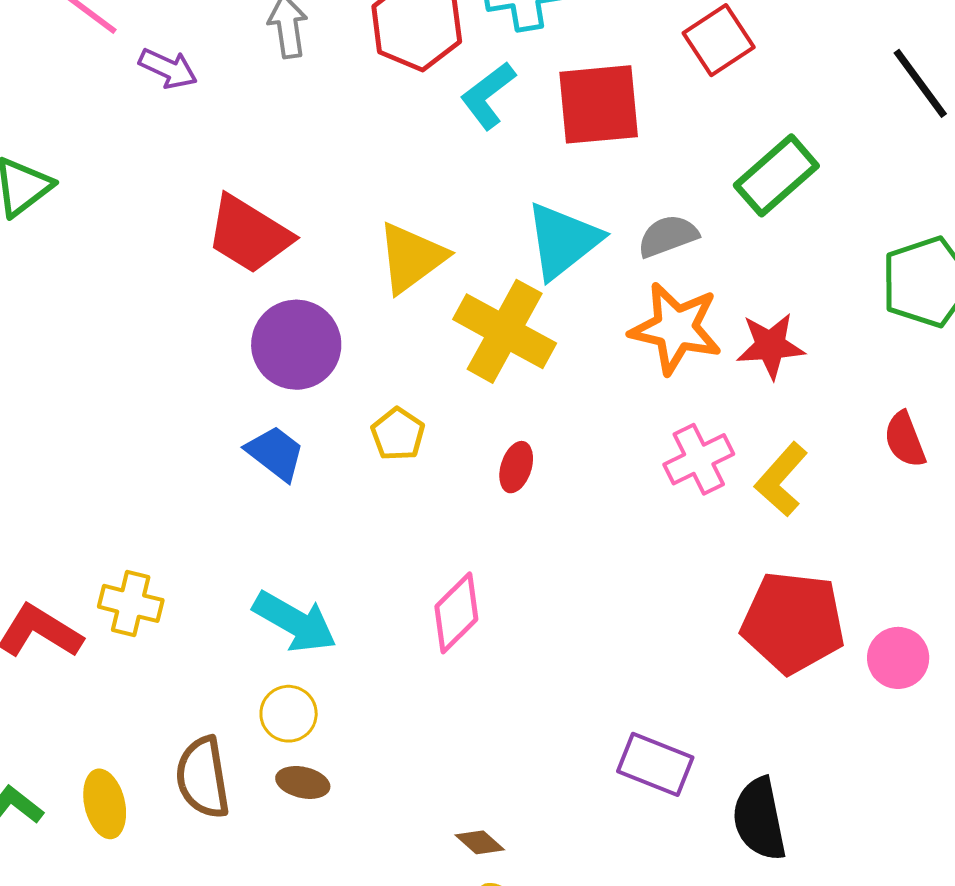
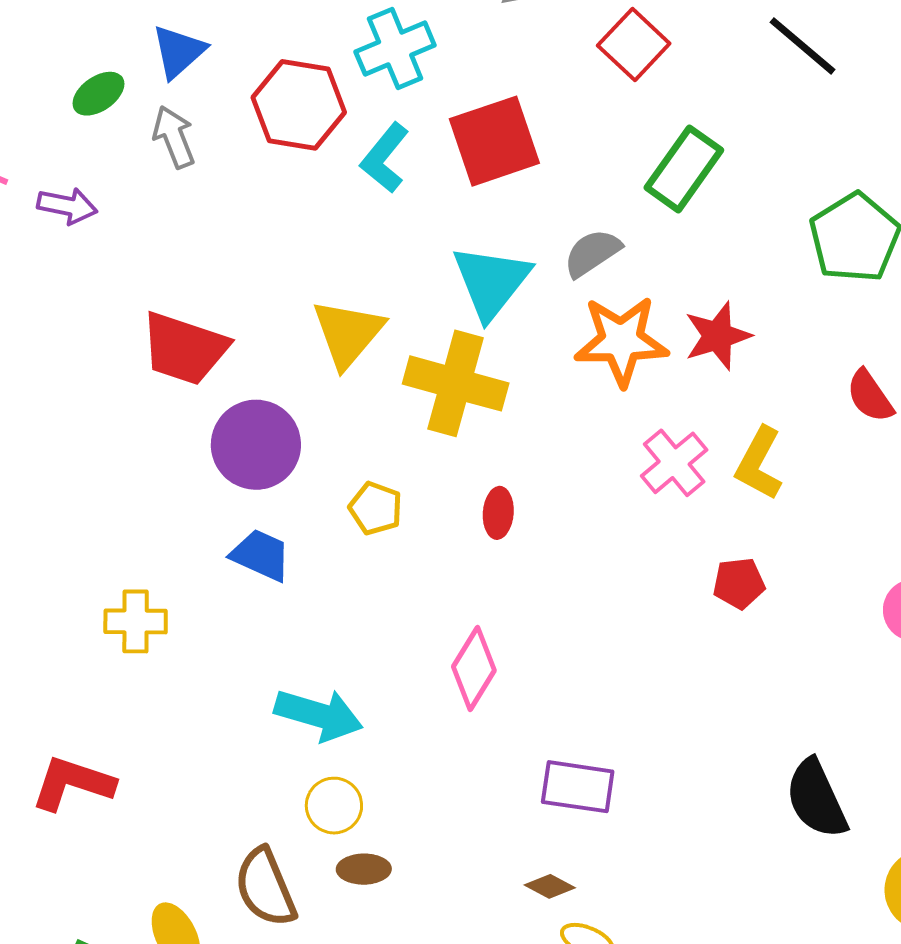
red square: (719, 40) -> (634, 44), moved
yellow cross: (131, 603) -> (136, 621), moved
red pentagon: (793, 622) -> (739, 583), moved, size x0.5
purple rectangle: (655, 764) -> (578, 787), moved

